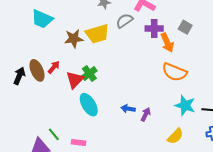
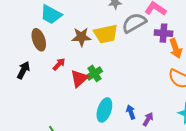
gray semicircle: (125, 21) -> (134, 23), size x1.4
brown ellipse: (37, 70) -> (39, 40), moved
cyan ellipse: (89, 105) -> (104, 110), moved, turned 45
blue arrow: (128, 109) -> (131, 112), turned 56

